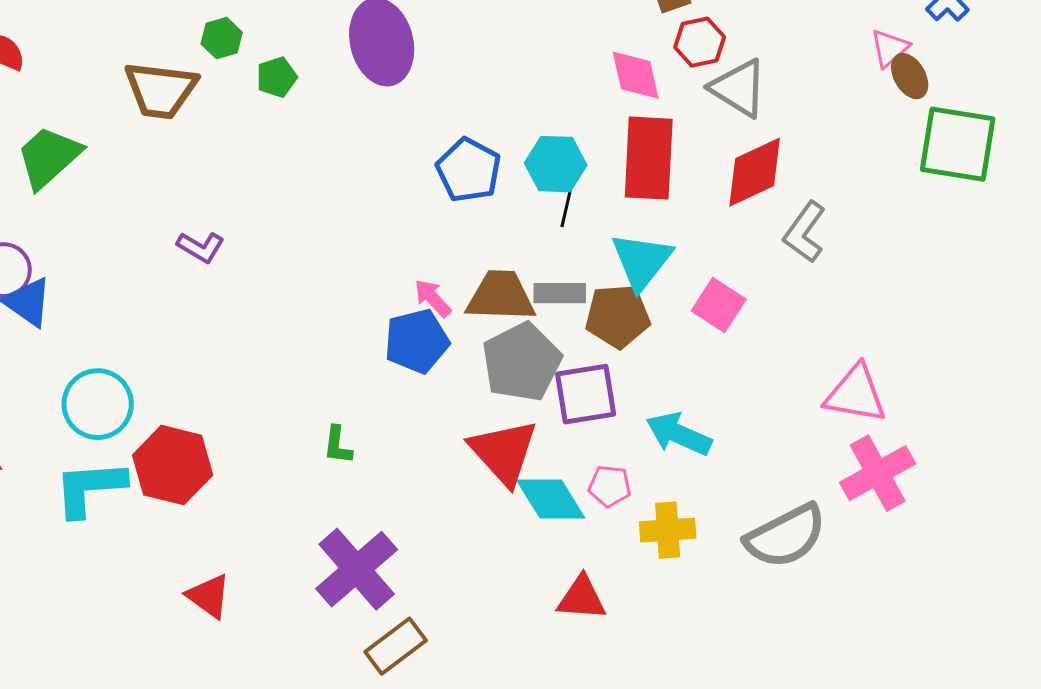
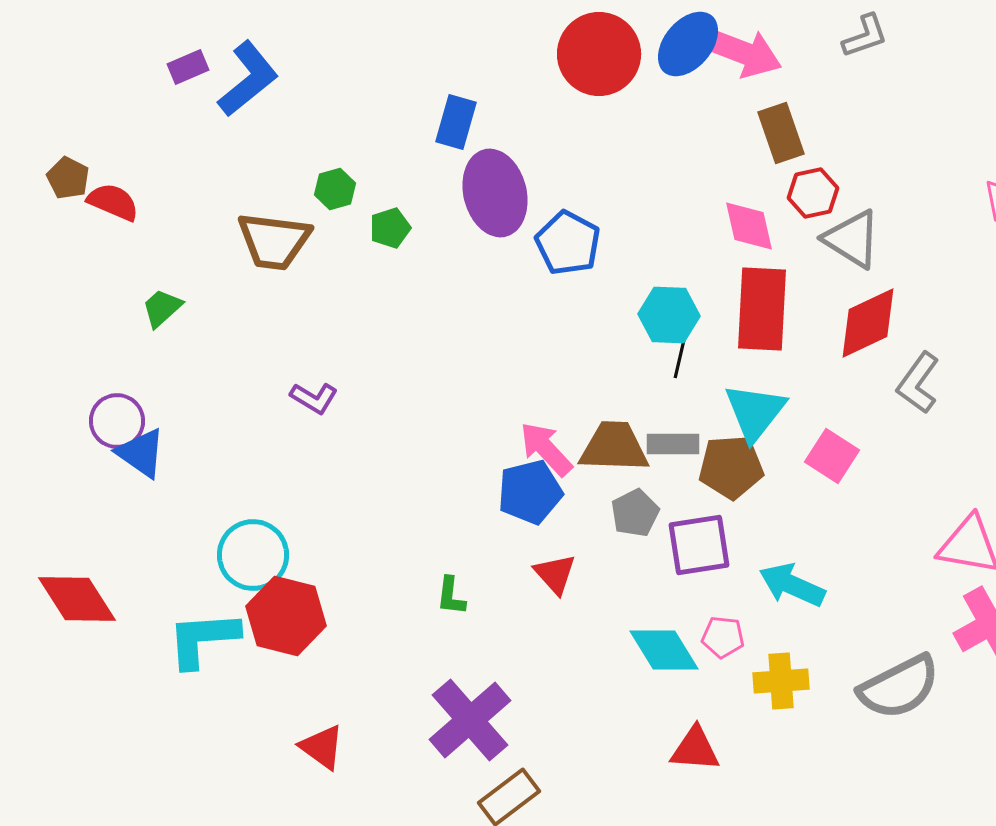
green trapezoid: (49, 157) -> (162, 308), size x0.6
blue pentagon: (469, 170) -> (568, 243), moved
pink arrow: (433, 298) -> (546, 449), size x1.4
gray pentagon: (522, 362) -> (635, 513), size x0.6
cyan circle: (98, 404) -> (253, 555), moved
red triangle: (504, 452) -> (555, 574), moved, size x0.6

